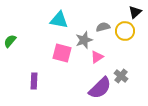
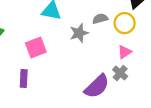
pink square: (62, 53) -> (36, 47), moved, turned -36
pink triangle: (97, 57) -> (125, 52), moved

